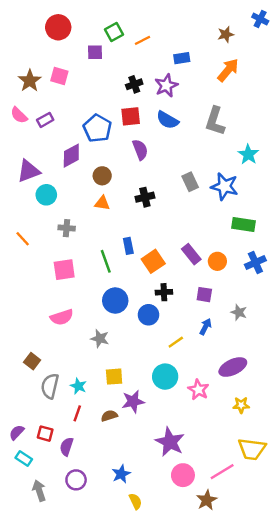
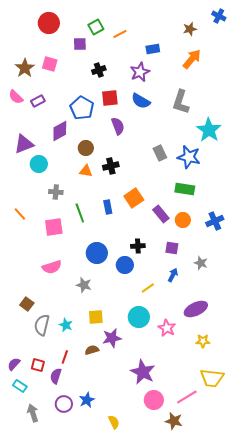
black cross: (134, 84) -> (99, 70), moved
cyan star: (248, 154) -> (209, 130), size x1.4
black cross: (145, 197) -> (111, 166), moved
green rectangle: (244, 224) -> (185, 189), moved
orange line: (23, 239) -> (20, 214), moved
green line: (106, 261) -> (80, 213), moved
orange square: (153, 261) -> (134, 198), moved
red line: (77, 413) -> (65, 357), moved
blue star: (121, 474) -> (87, 400), moved
brown star: (207, 500) -> (174, 421), turned -30

